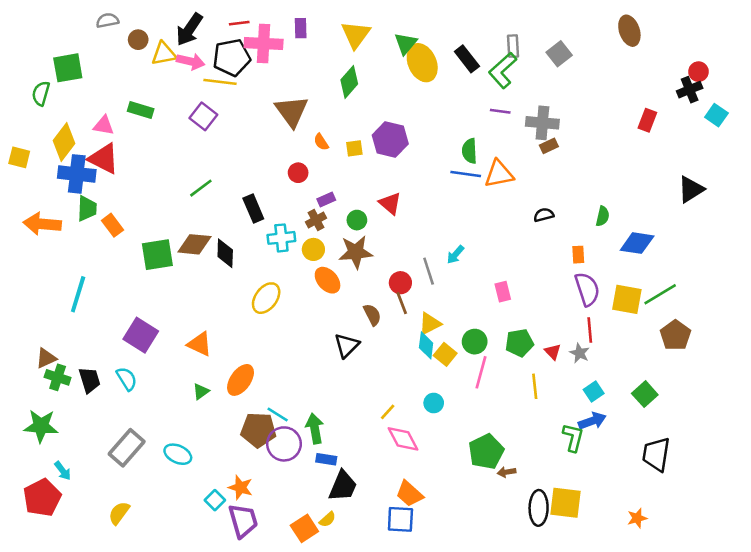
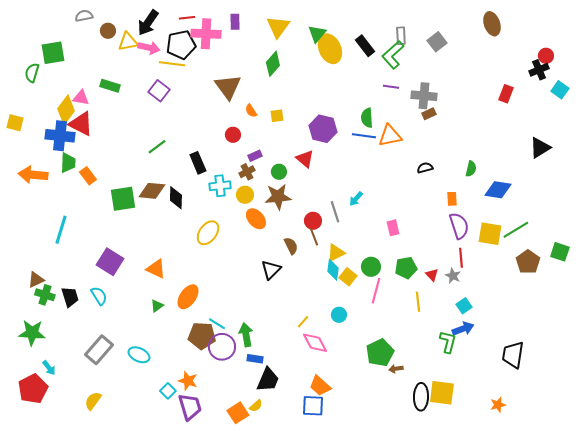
purple hexagon: (390, 139) -> (323, 129), moved
yellow diamond: (64, 142) -> (66, 110), moved
green square: (645, 394) -> (560, 252), moved, turned -30

